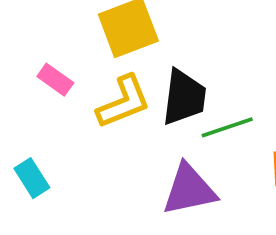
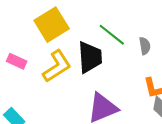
green line: (227, 127) -> (112, 35), moved, turned 68

